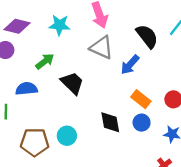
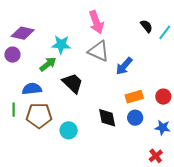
cyan star: (60, 25) -> (61, 45), moved
black semicircle: (147, 36) -> (146, 26), moved, size x0.6
orange rectangle: (141, 99) -> (134, 97), turned -54
brown pentagon: (35, 142) -> (39, 116), moved

